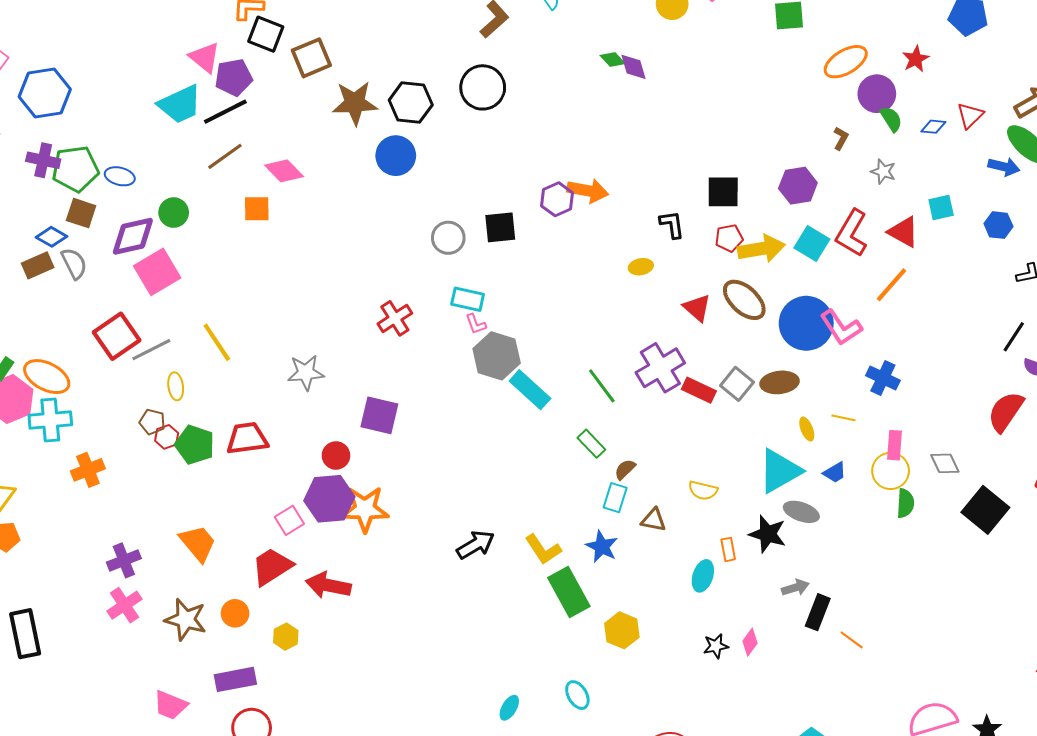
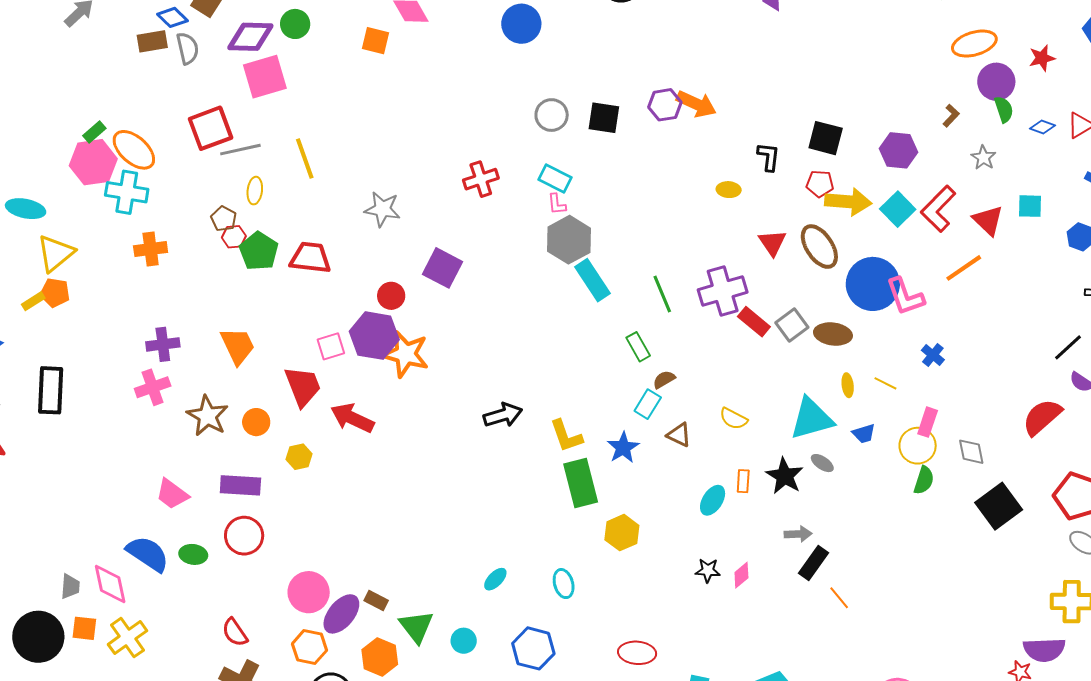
blue cross: (883, 378) -> (933, 355), size x0.7
gray ellipse: (801, 512) -> (822, 463), size x0.7
red trapezoid: (272, 567) -> (303, 386), turned 87

